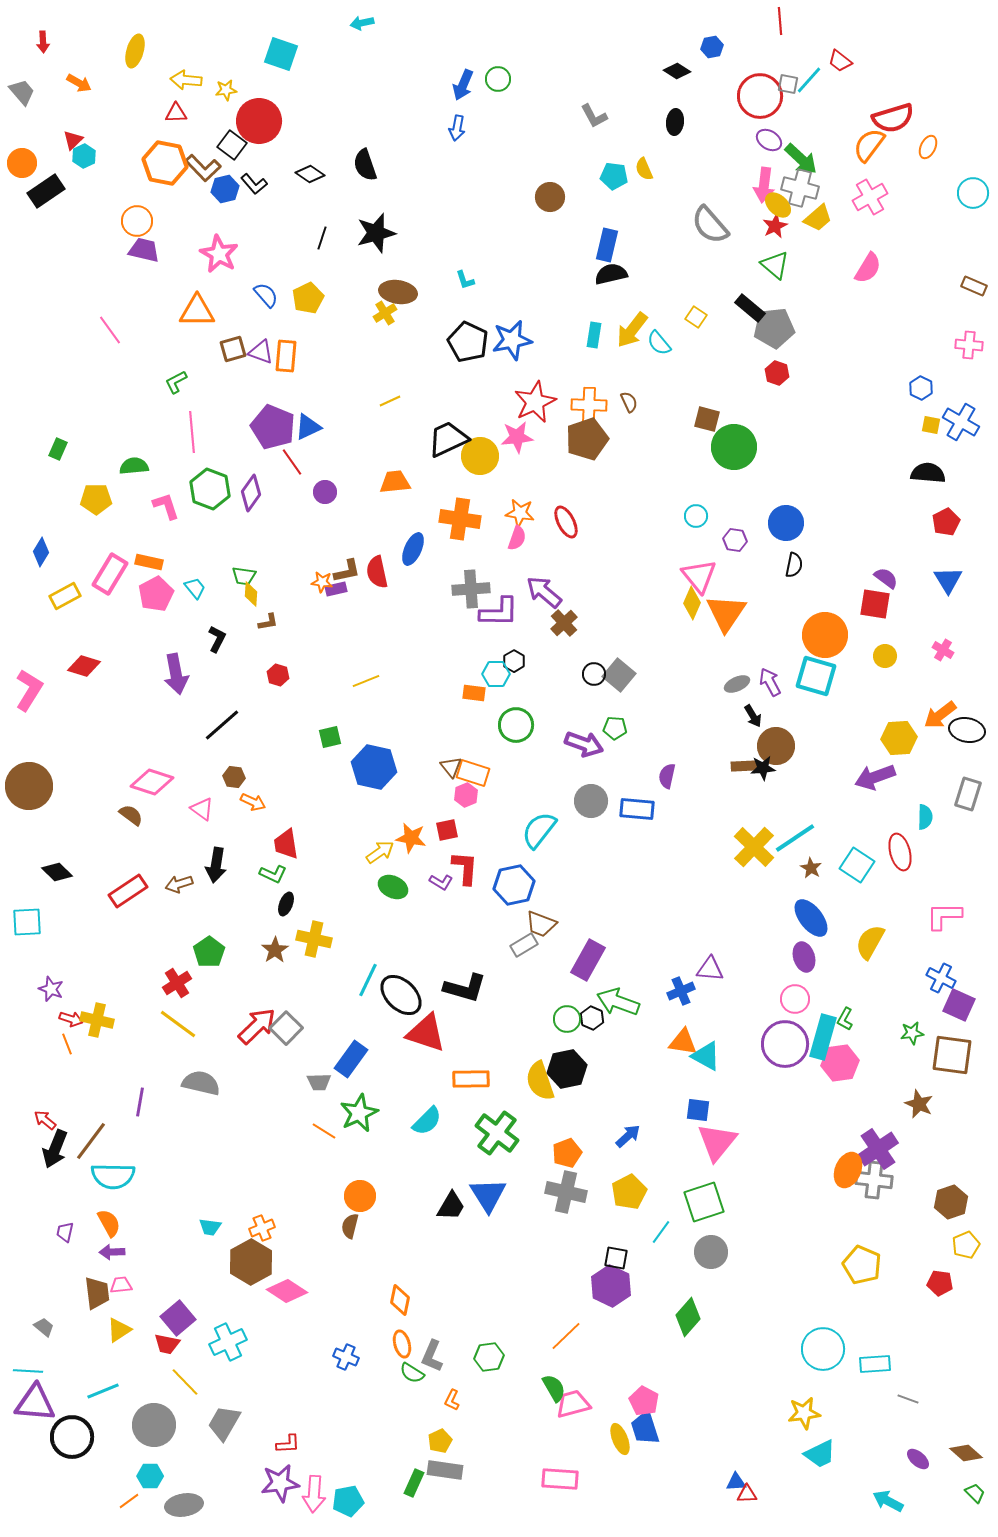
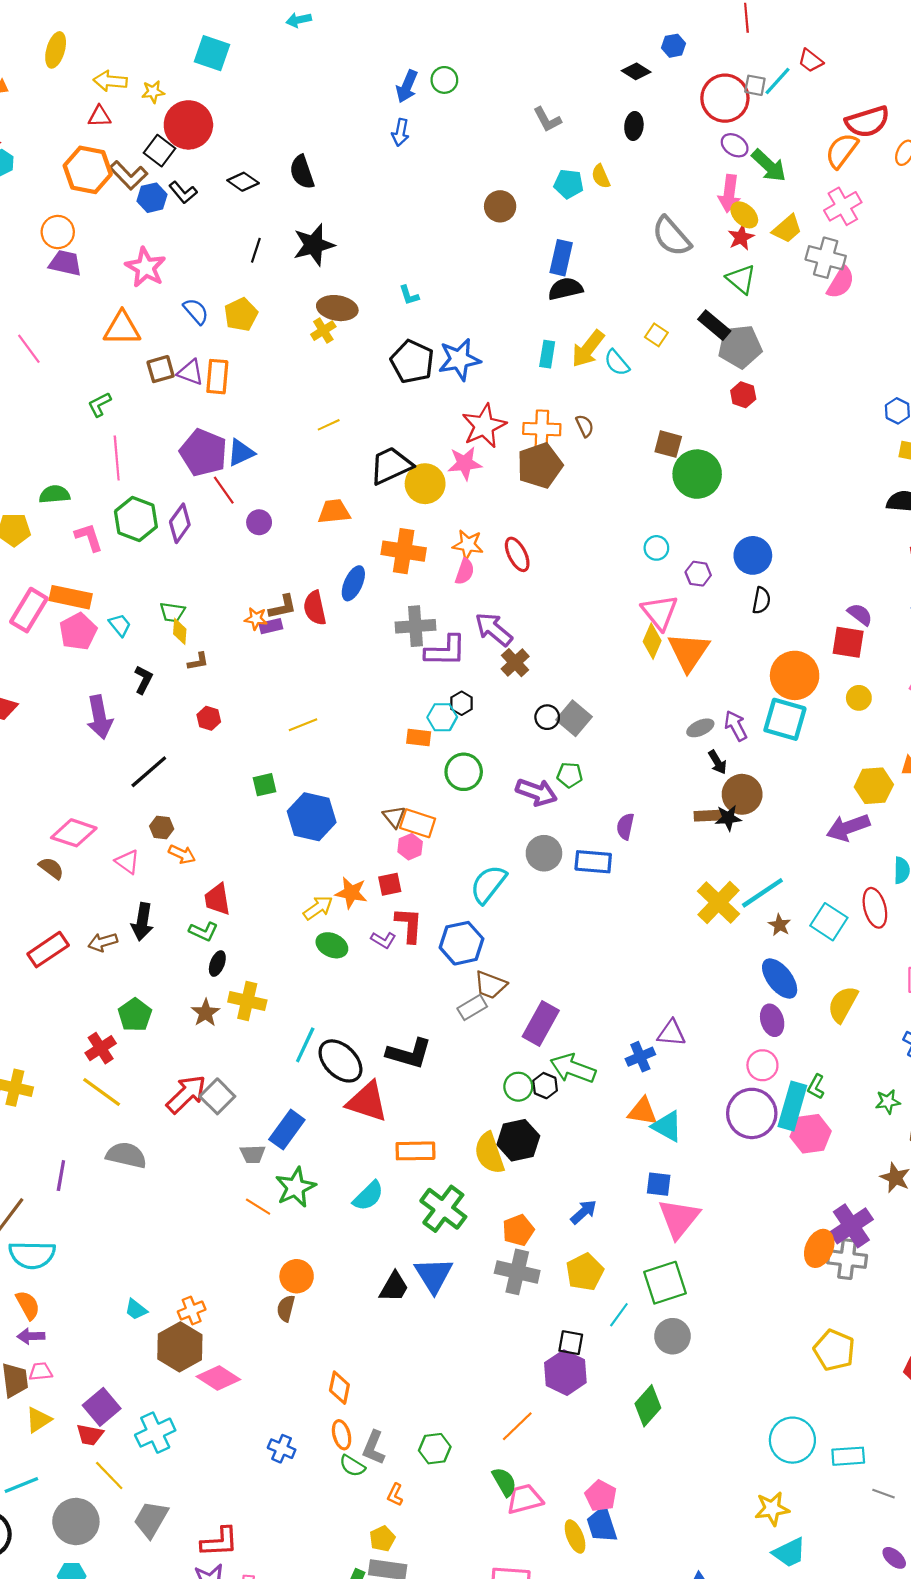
gray cross: (800, 188) -> (826, 258), moved
orange rectangle: (149, 562) -> (71, 597), size x1.4
cyan trapezoid: (210, 1227) -> (136, 1309), turned 30
red L-shape: (288, 1444) -> (219, 1542), size x1.5

